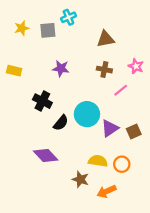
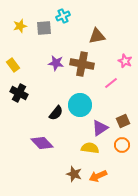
brown cross: (104, 70) -> (82, 64), moved, size x1.6
yellow rectangle: (14, 71) -> (13, 65), turned 40
black cross: (42, 101) -> (19, 93), moved
purple triangle: (110, 128) -> (100, 128), moved
orange circle: (122, 164) -> (122, 145), moved
brown star: (80, 179) -> (74, 174), moved

